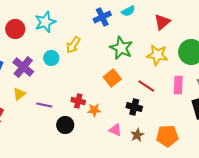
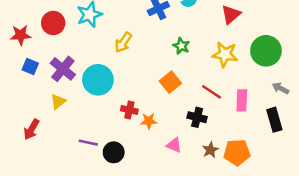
green star: (121, 48) -> (181, 46), size x0.6
cyan circle: (51, 58) -> (98, 80), moved, size x1.6
pink rectangle: (178, 85) -> (242, 100), moved
purple line: (44, 105) -> (88, 143), moved
black circle: (65, 125) -> (114, 152), moved
brown star: (137, 135) -> (210, 150), moved

